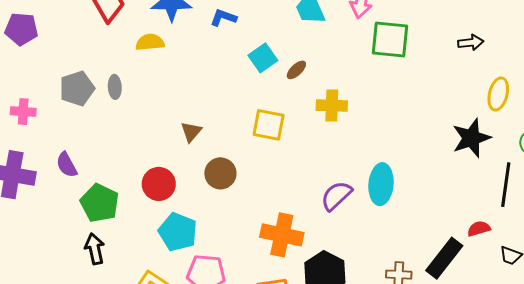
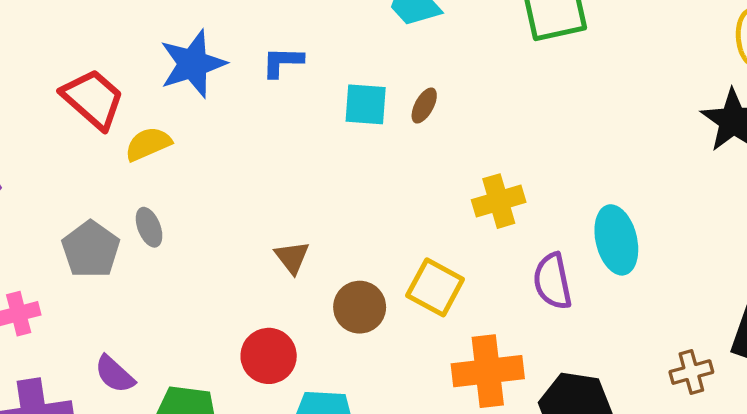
yellow semicircle: (150, 42) -> (148, 144), moved
cyan square: (263, 58) -> (366, 104), turned -32
yellow cross: (332, 106) -> (499, 201), moved
yellow square: (269, 125) -> (435, 287), moved, turned 36
purple semicircle: (336, 196) -> (553, 281), turned -40

